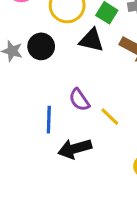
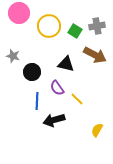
black triangle: (92, 40) -> (66, 64), moved
black circle: (41, 46) -> (32, 72), moved

